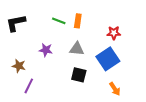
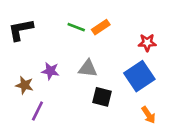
orange rectangle: (78, 21) -> (101, 27), turned 48
gray triangle: (77, 49) -> (88, 68), moved
purple star: (46, 50) -> (50, 71), moved

